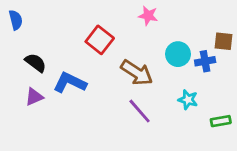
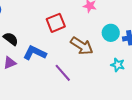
red square: (100, 40) -> (56, 23), turned 30
purple line: (140, 111) -> (63, 73), moved

